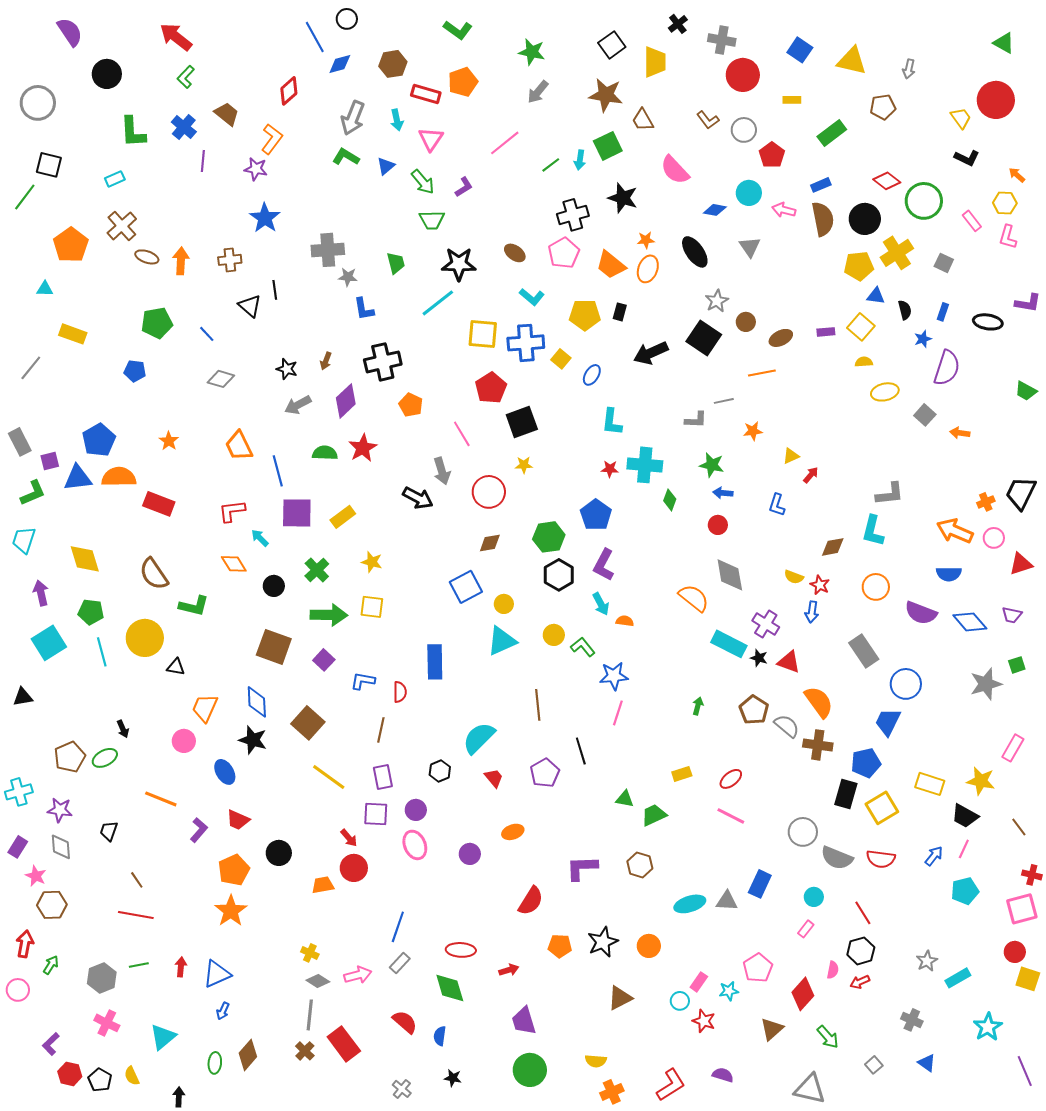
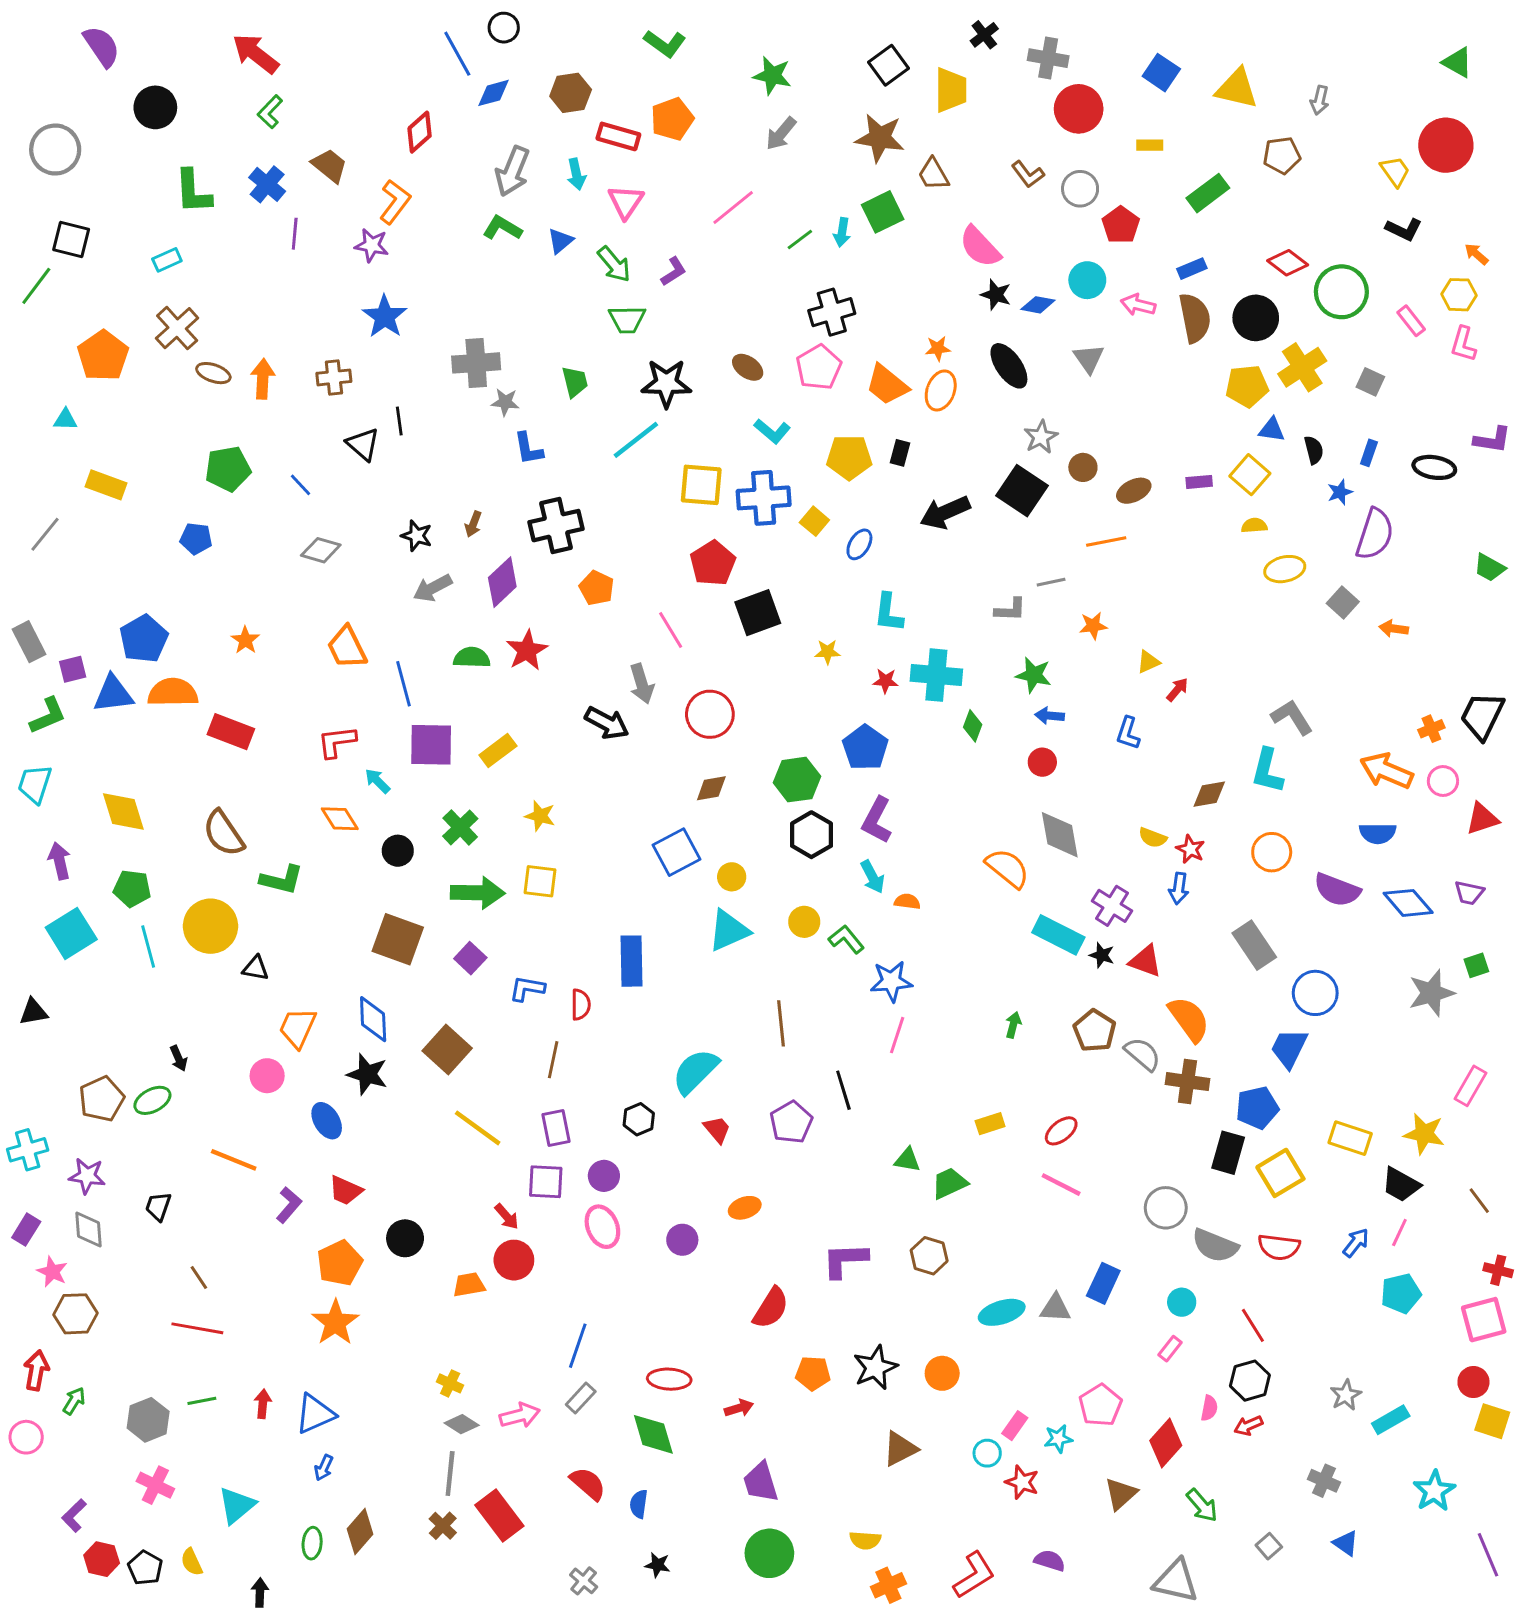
black star: (623, 198) -> (996, 295), moved, size x0.7
yellow star: (524, 465) -> (827, 652), moved
gray L-shape: (890, 494) -> (1292, 717), turned -116

